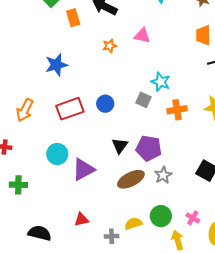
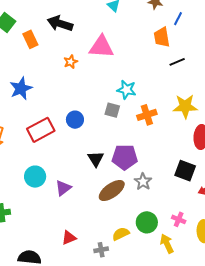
pink triangle: (142, 36) -> (101, 47), size x1.5
purple triangle: (83, 170) -> (63, 188), size x0.7

